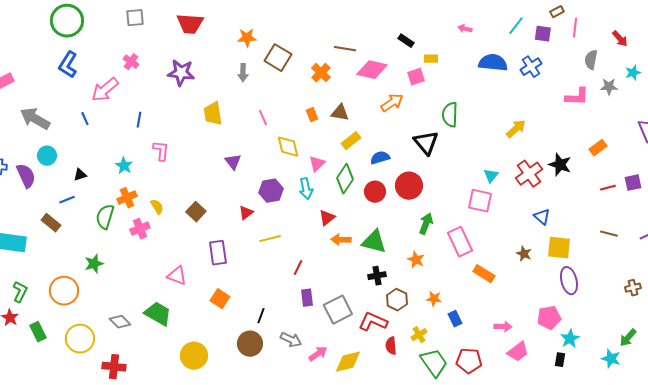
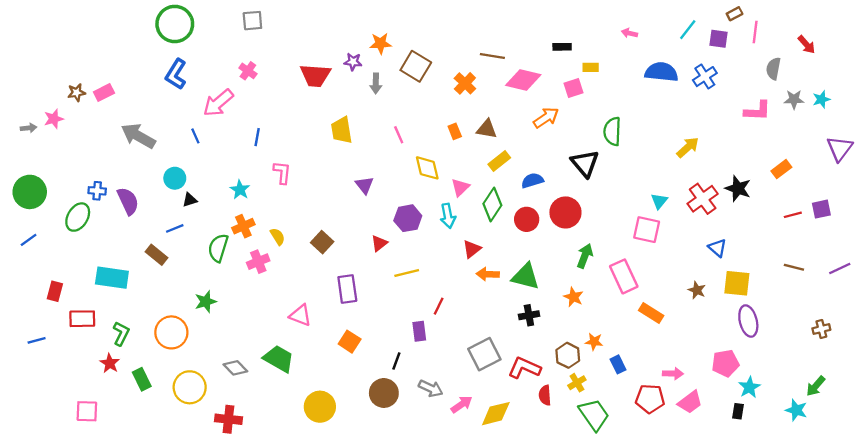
red trapezoid: (190, 24) -> (315, 75), moved
black rectangle: (406, 41) -> (562, 47), turned -35
purple star: (181, 73) -> (353, 62), moved, size x0.6
cyan star: (633, 73) -> (821, 99), moved
cyan circle: (47, 156) -> (175, 178), moved
purple rectangle: (307, 298) -> (419, 331), moved
brown hexagon: (397, 300) -> (568, 355), moved
red pentagon: (469, 361) -> (650, 399), moved

